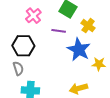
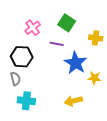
yellow cross: (88, 26) -> (96, 38), moved, turned -32

